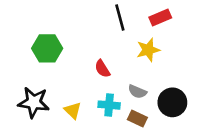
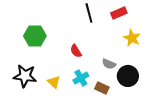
yellow star: (148, 50) -> (132, 38), moved, turned -30
gray semicircle: (137, 92) -> (109, 64), moved
cyan cross: (109, 105) -> (81, 78), turned -35

